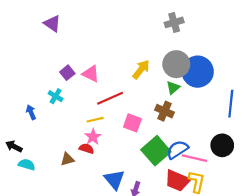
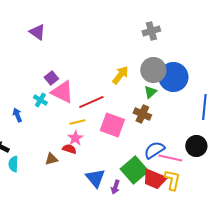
pink triangle: (91, 74) -> (62, 92), moved, size x1.4
pink square: (132, 123) -> (112, 125), size x1.4
green square: (156, 151) -> (134, 170), moved
cyan semicircle: (27, 165) -> (13, 164), turned -105

